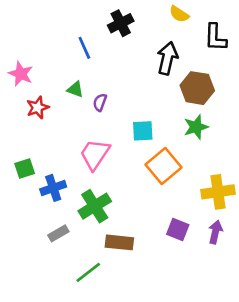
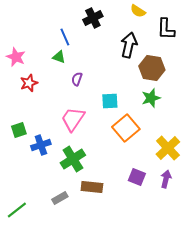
green triangle: (75, 89) -> (59, 57), moved
yellow cross: (218, 192) -> (168, 148), turned -35
gray rectangle: (58, 233) -> (60, 198), moved
green line: (88, 272) -> (17, 210), moved

